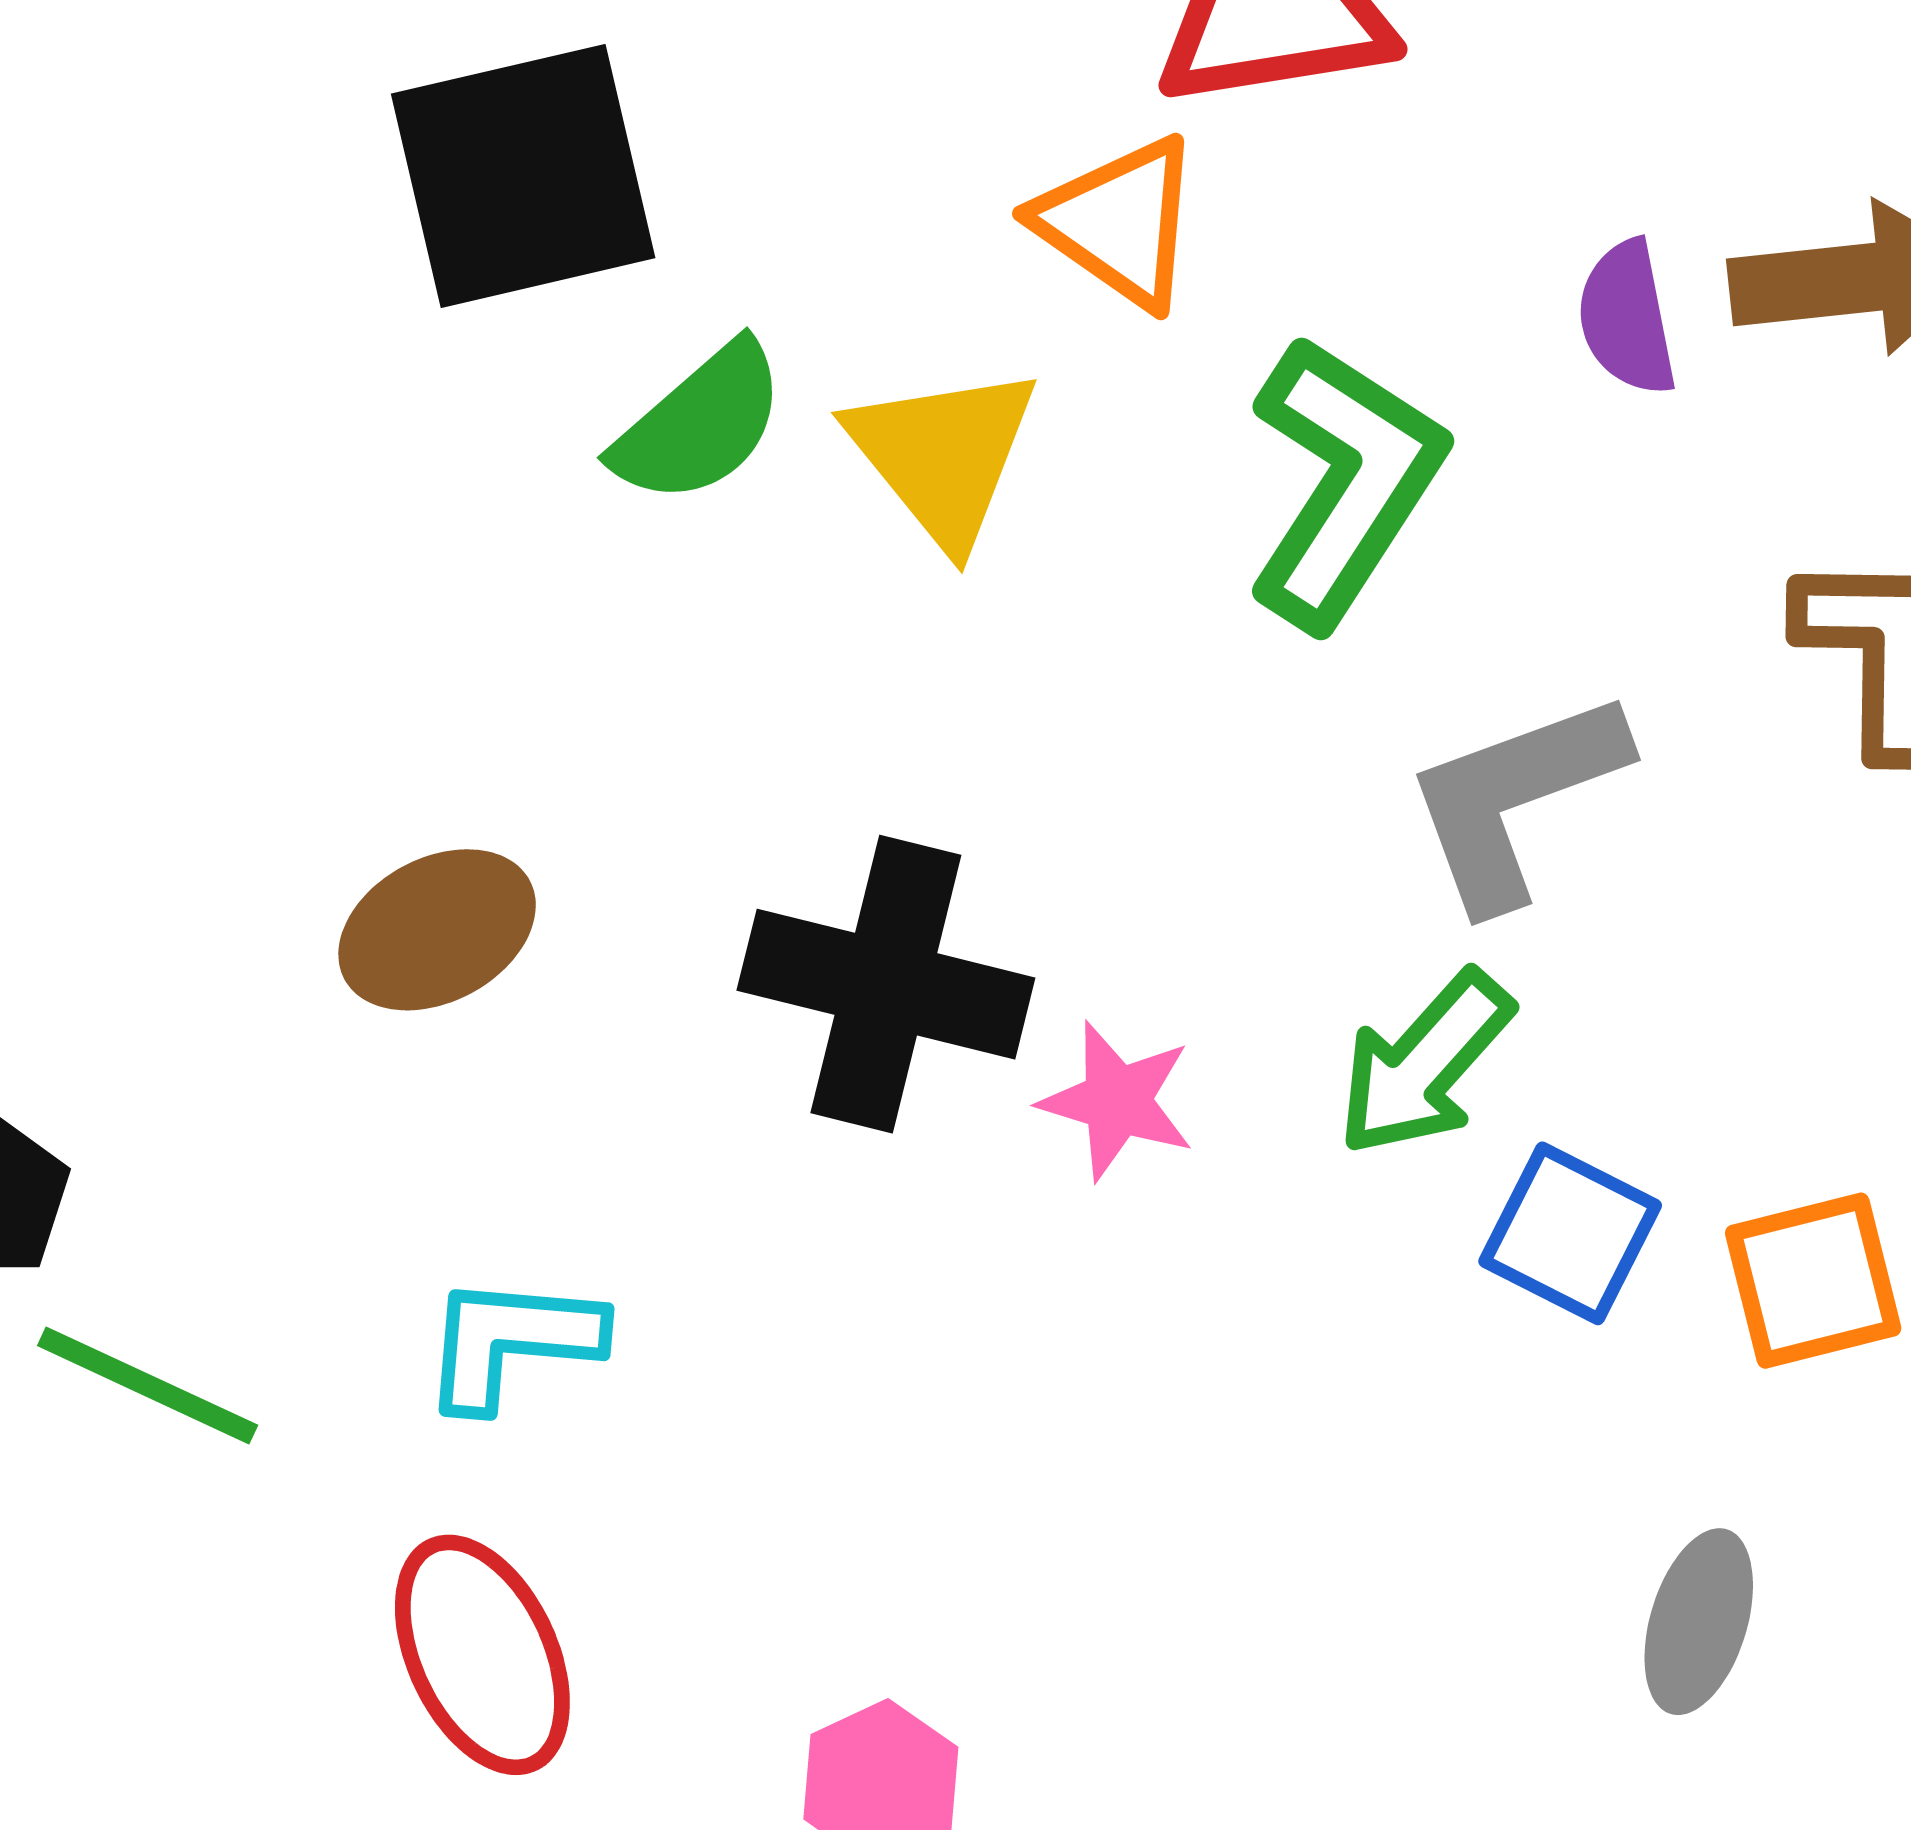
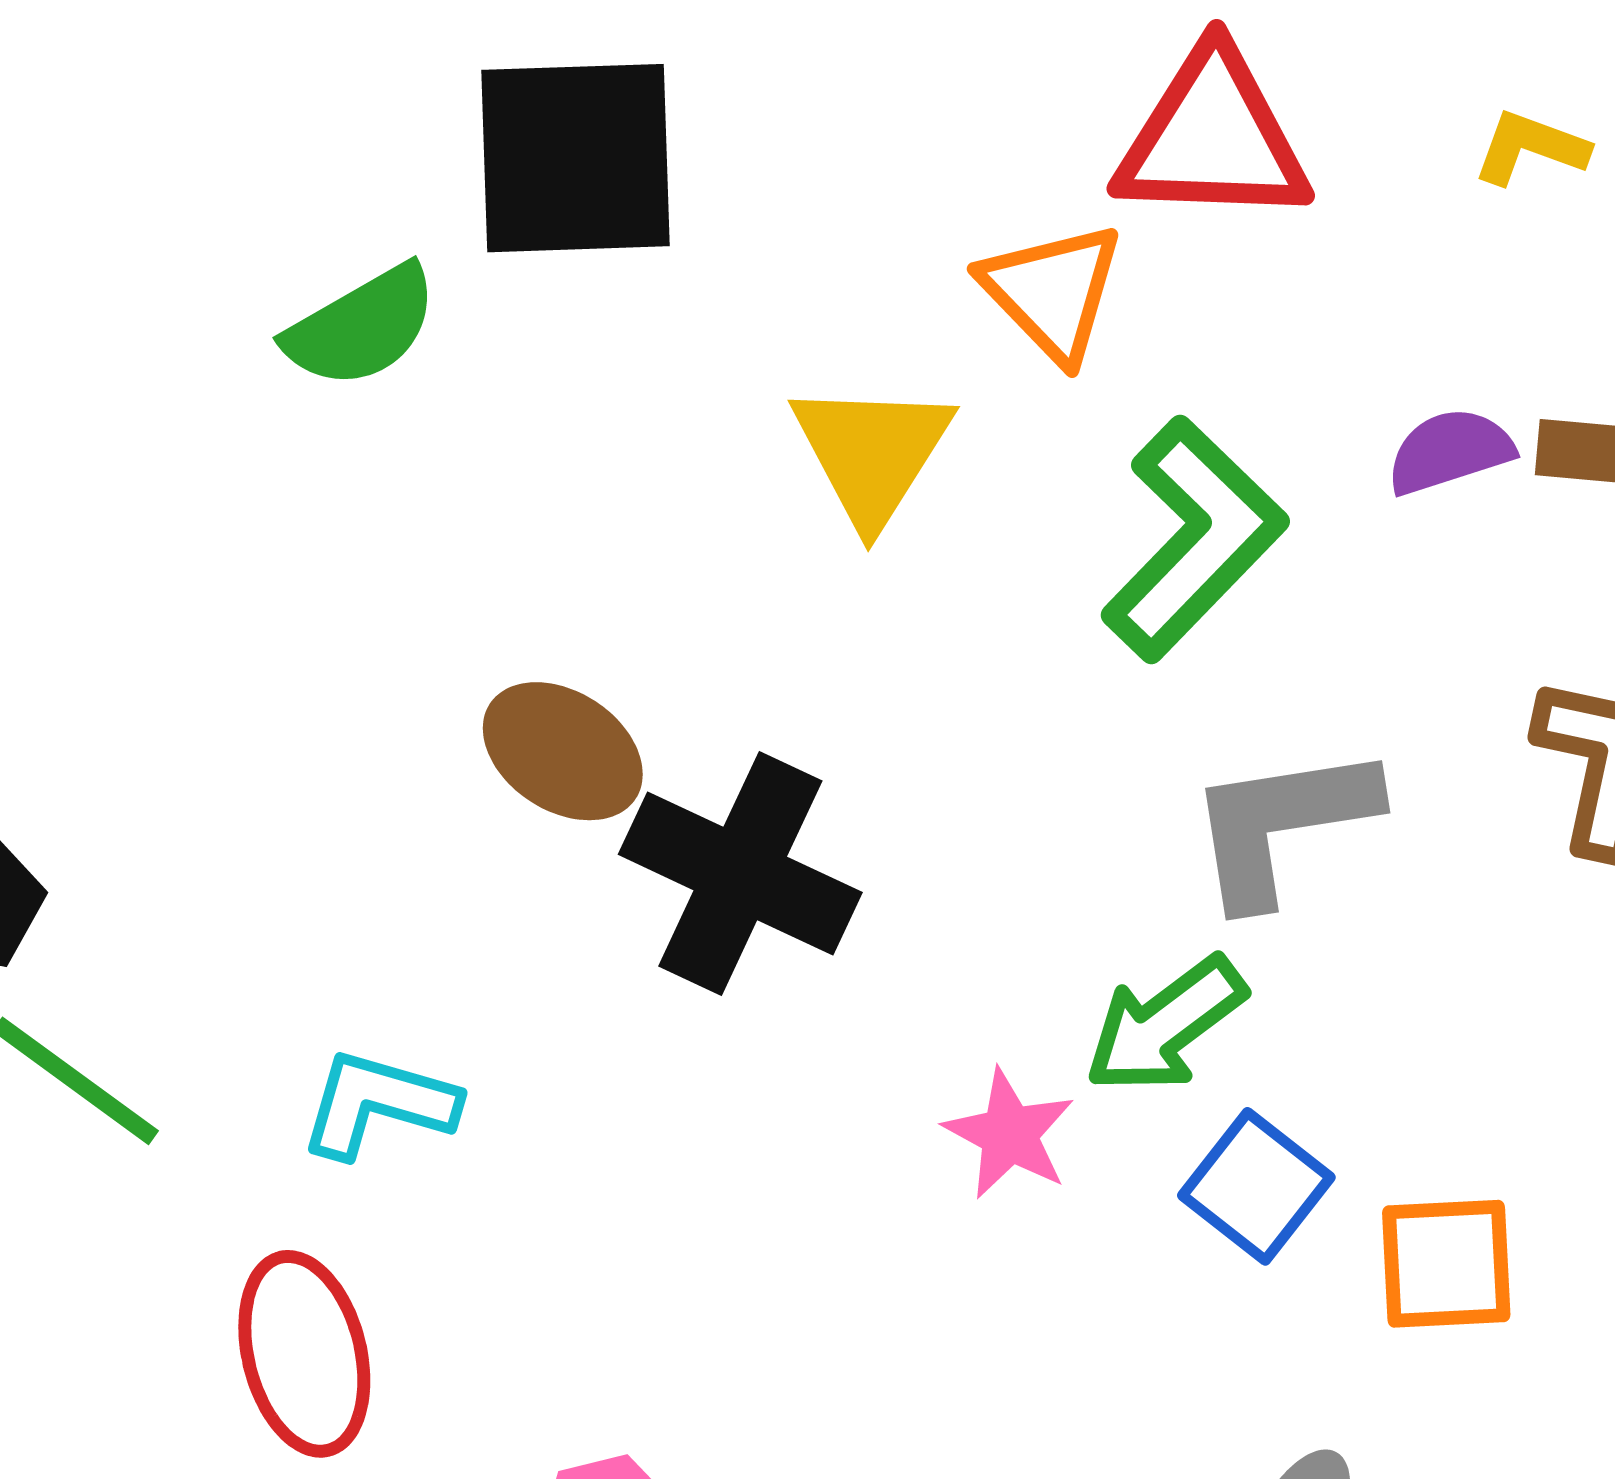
purple semicircle: (1627, 318) -> (1450, 451), turned 72
green semicircle: (700, 424) -> (362, 327), moved
brown ellipse: (437, 930) -> (563, 751), moved, turned 50
pink star: (1117, 1101) -> (1009, 1134), moved

